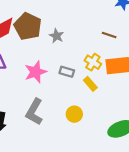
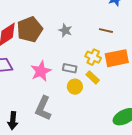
brown pentagon: (28, 26) -> (30, 29), turned 30
gray star: (56, 36) -> (65, 30), moved
yellow circle: (74, 114) -> (75, 87), moved

